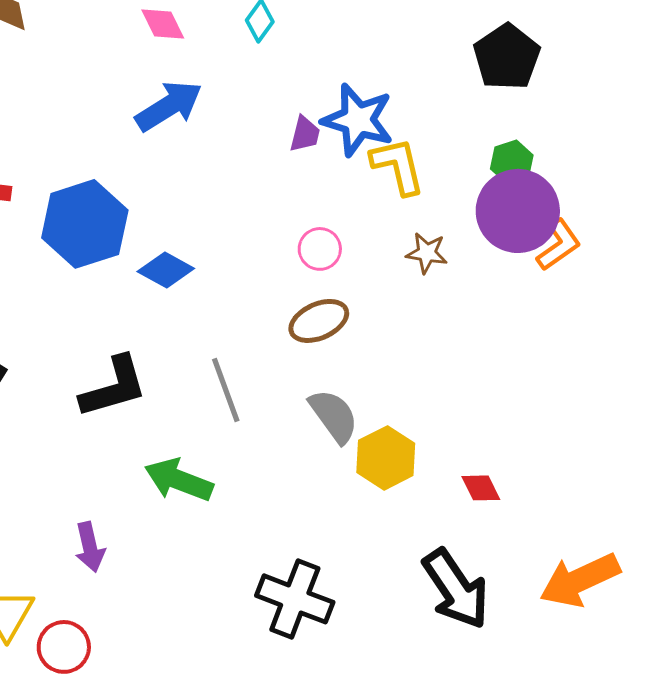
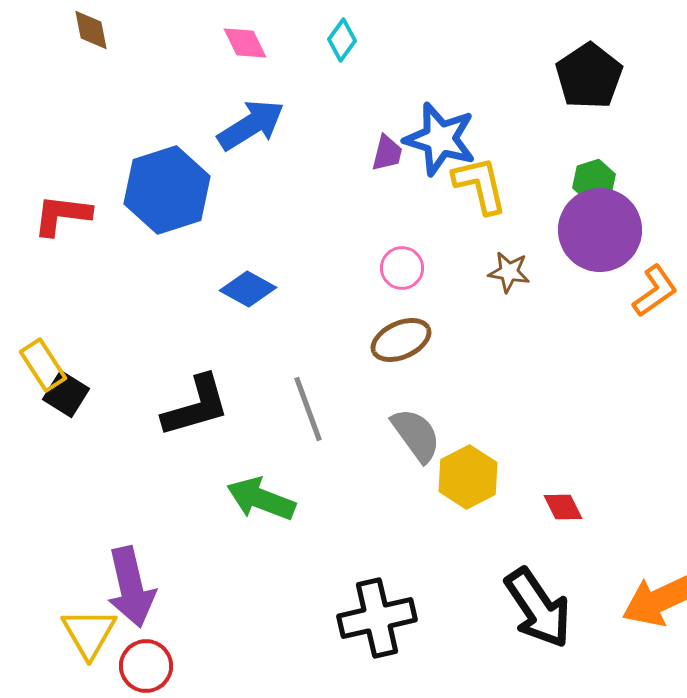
blue hexagon: (85, 224) -> (167, 190), moved
orange L-shape: (559, 245) -> (655, 291), moved
purple arrow: (90, 547) -> (131, 587), moved, size x1.6
black cross: (295, 599) -> (377, 618), turned -34

